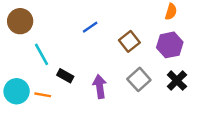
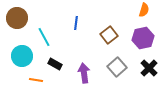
blue line: (90, 27) -> (76, 23), turned -48
cyan line: (41, 54) -> (44, 37), moved
cyan circle: (17, 91) -> (22, 56), moved

